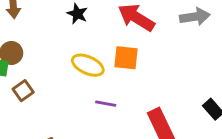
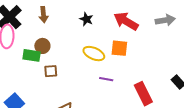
brown square: (23, 91) -> (51, 71), turned 32

